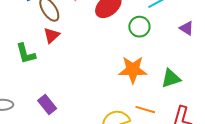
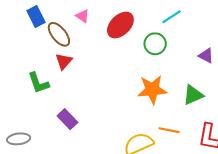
purple triangle: (186, 28) -> (206, 56), moved
purple rectangle: (47, 104) -> (67, 119), moved

